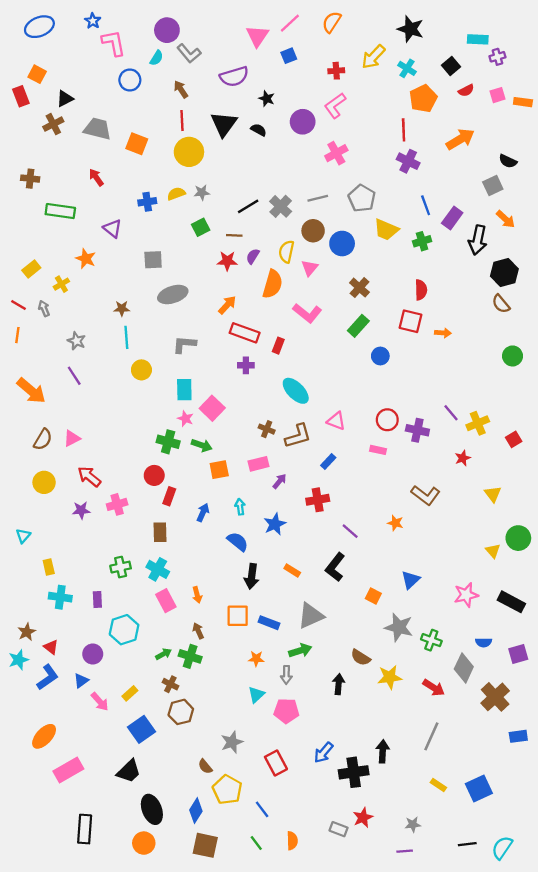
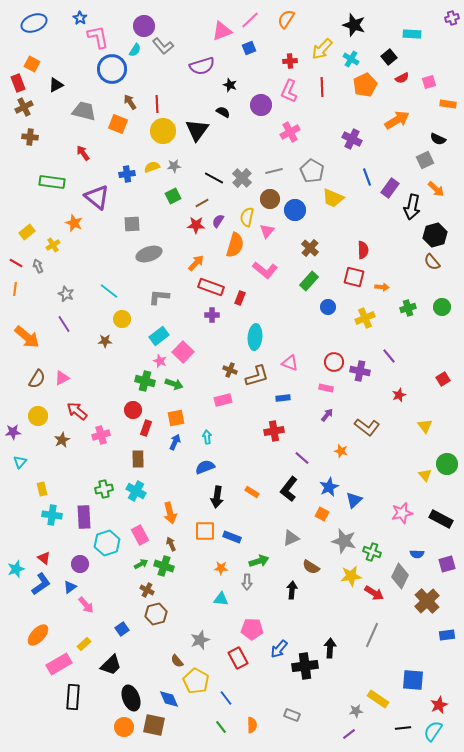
pink triangle: (257, 36) -> (222, 31), turned 35
purple cross: (497, 57) -> (452, 18), moved
blue circle: (130, 80) -> (112, 69), size x1.5
brown arrow: (181, 89) -> (130, 102), moved
orange rectangle: (523, 102) -> (448, 104), moved
pink L-shape: (335, 106) -> (289, 91), turned -30
brown cross: (53, 124) -> (24, 107), moved
black triangle: (224, 124) -> (197, 130), moved
red line: (404, 130) -> (322, 87), moved
brown cross: (30, 179) -> (30, 137), moved
black line: (248, 206) -> (214, 178), turned 60
purple triangle: (112, 228) -> (97, 197), size x1.5
brown line: (234, 235) -> (202, 203), turned -32
green cross: (422, 241) -> (408, 308), moved
brown star: (122, 308) -> (105, 341), moved
cyan line: (126, 337) -> (109, 291), turned -48
cyan rectangle: (184, 390) -> (159, 336), turned 54
cyan ellipse: (296, 391) -> (255, 337), turned 50
yellow cross: (478, 423) -> (365, 318), moved
blue rectangle: (328, 462) -> (283, 398), turned 40
orange square: (219, 470) -> (176, 418), moved
purple arrow: (279, 481) -> (327, 415), moved
purple star: (81, 510) -> (13, 432), moved
blue star: (275, 524) -> (329, 487), moved
blue semicircle: (238, 542) -> (205, 467), turned -60
orange arrow: (197, 595) -> (170, 513), size x1.5
purple rectangle: (97, 600) -> (84, 517), size x1.6
pink rectangle: (166, 601) -> (140, 535), moved
gray triangle: (311, 616) -> (291, 538), moved, size x0.7
brown star: (27, 632) -> (62, 440), moved
yellow star: (390, 677) -> (351, 576), moved
yellow rectangle: (130, 693) -> (84, 644), moved
cyan triangle: (256, 695) -> (221, 599), turned 49
pink pentagon: (286, 711) -> (252, 629), moved
blue square: (141, 729) -> (122, 629), size x0.6
yellow rectangle: (438, 785) -> (378, 699), moved, size x1.5
blue square: (479, 789) -> (413, 680), turned 30
blue diamond: (196, 811) -> (169, 699), turned -55
red star: (363, 818) -> (439, 705), moved
black rectangle: (85, 829) -> (73, 697), moved
brown square: (205, 845) -> (154, 725), moved
purple line: (405, 851) -> (349, 734), turned -32

